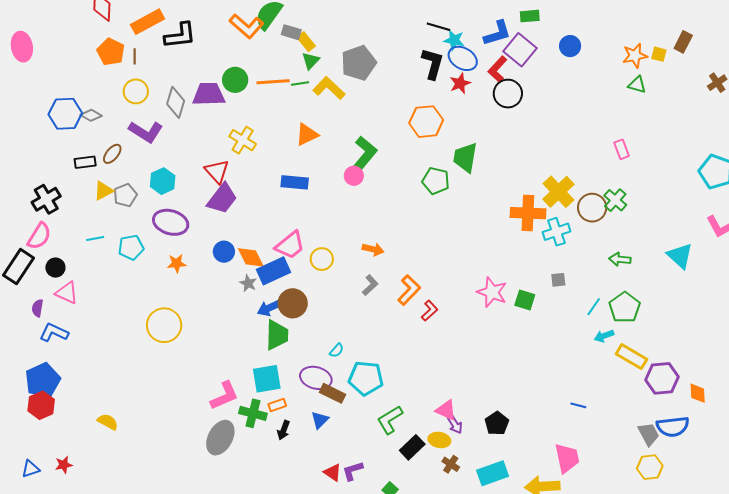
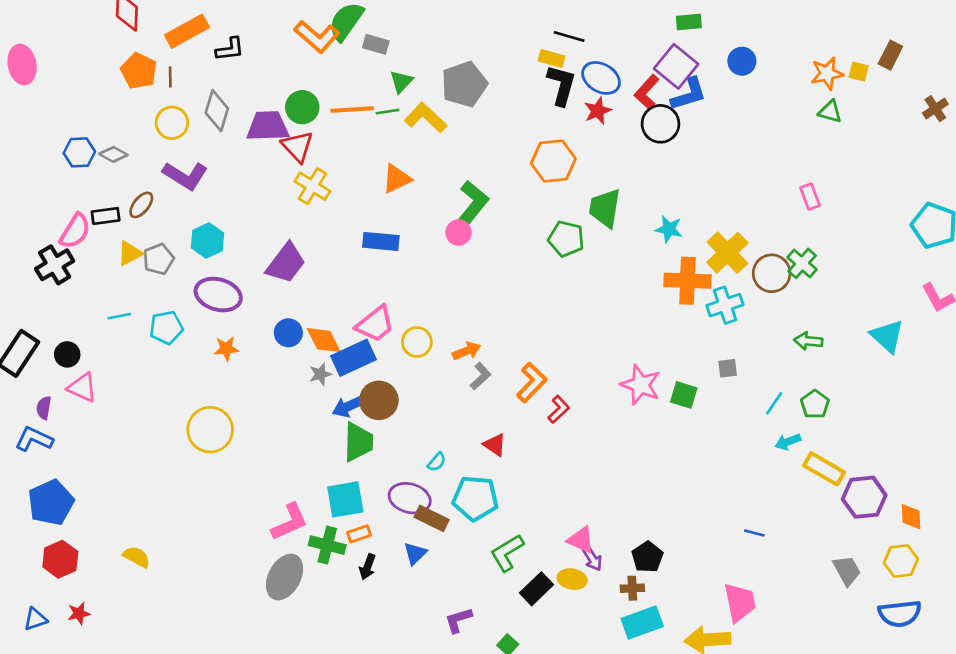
blue L-shape: (497, 33) -> (689, 94), moved
black L-shape: (180, 35) -> (230, 49), size x0.7
cyan star: (454, 40) -> (669, 229), moved
yellow rectangle: (306, 42) -> (552, 59), moved, turned -36
gray diamond: (176, 102) -> (217, 111), moved
blue hexagon: (65, 114) -> (79, 152), size x0.7
red triangle: (217, 171) -> (297, 146), moved
pink semicircle: (39, 236) -> (75, 231), moved
orange arrow: (373, 249) -> (467, 351), moved, turned -35
gray star: (248, 283) -> (320, 374), turned 30
green pentagon: (625, 307) -> (815, 404), size x0.7
blue L-shape: (54, 332) -> (34, 439), moved
red hexagon: (41, 405) -> (60, 559), moved
blue semicircle: (673, 427) -> (900, 614), moved
brown cross: (451, 464) -> (632, 588), moved, turned -36
yellow hexagon: (650, 467) -> (901, 561), moved
red triangle: (333, 472) -> (495, 445), moved

